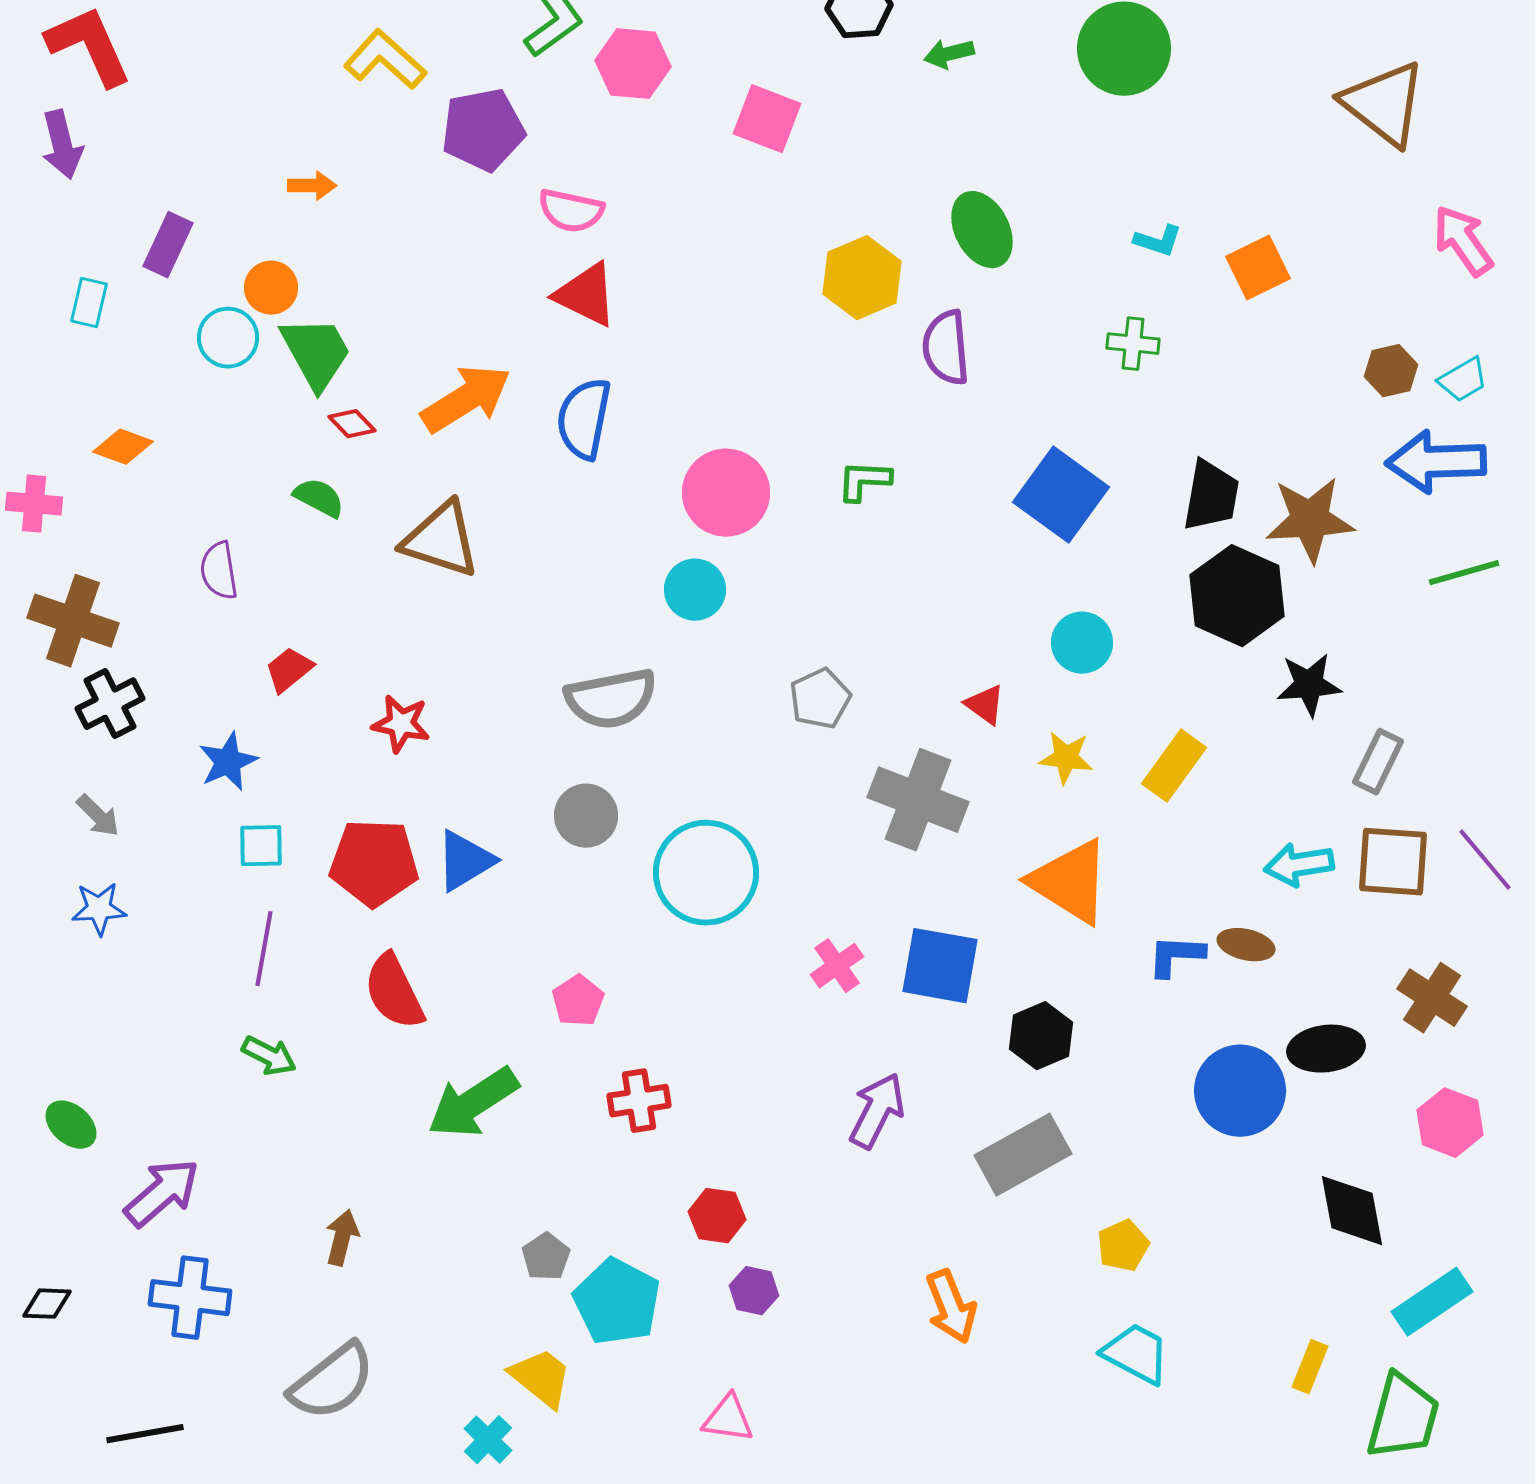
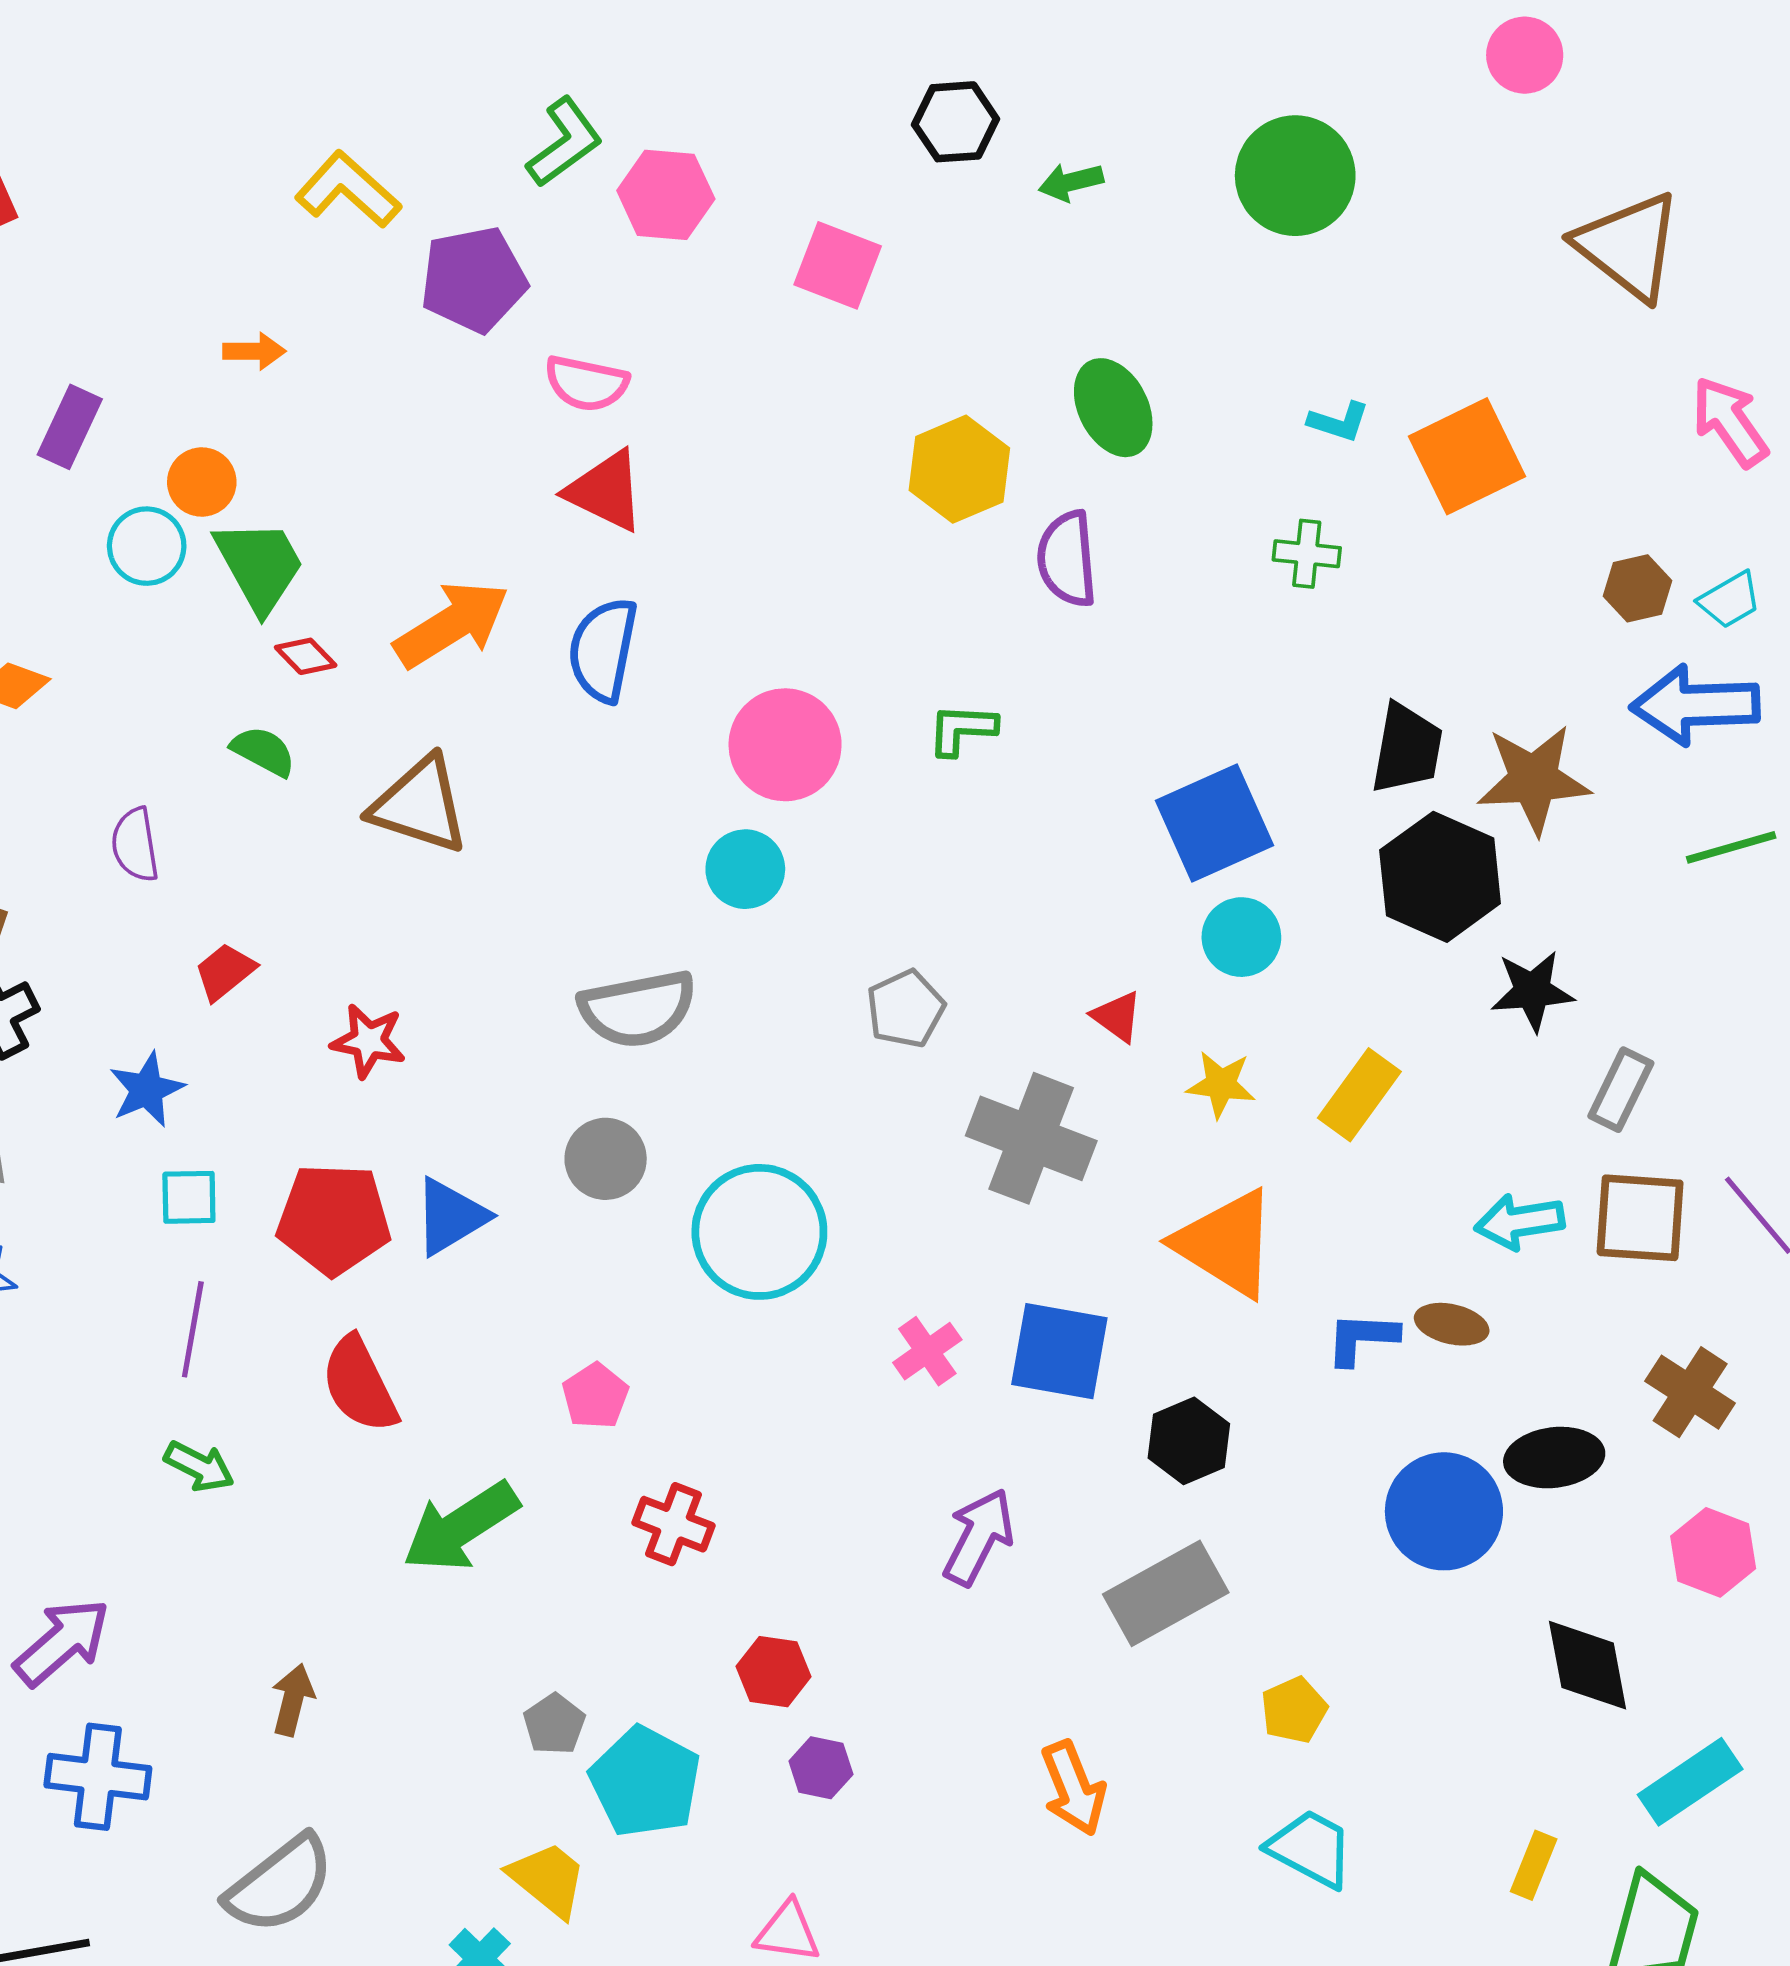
orange square: (1258, 268) -> (1467, 456), size x1.4
blue square: (1061, 495) -> (1214, 823), moved, turned 30
red cross: (639, 1101) -> (674, 1524), turned 30

